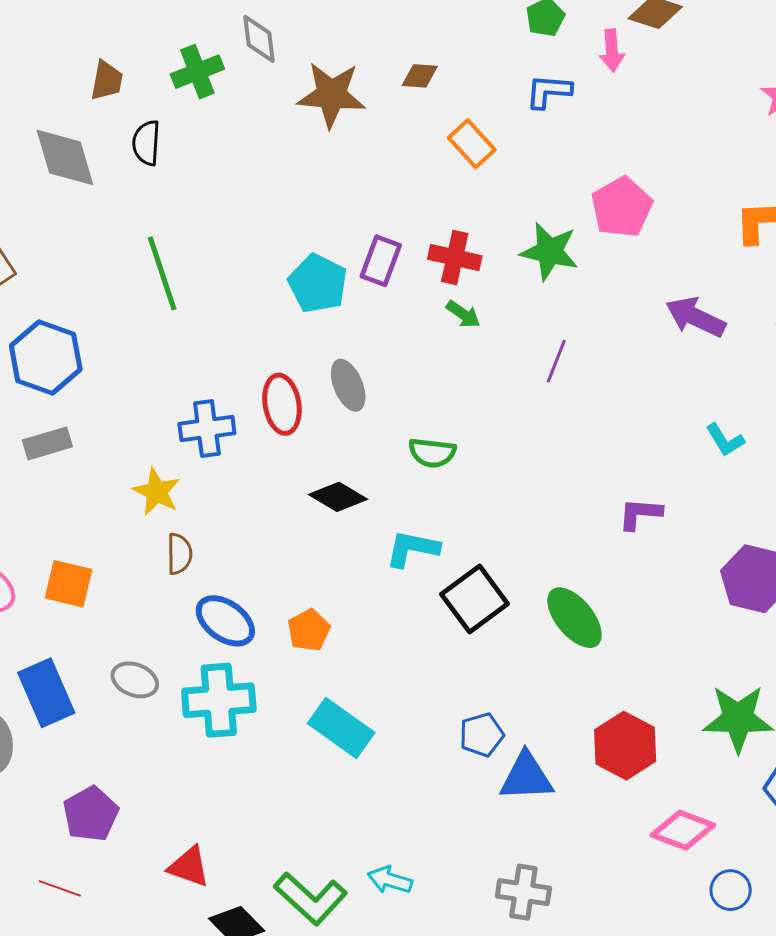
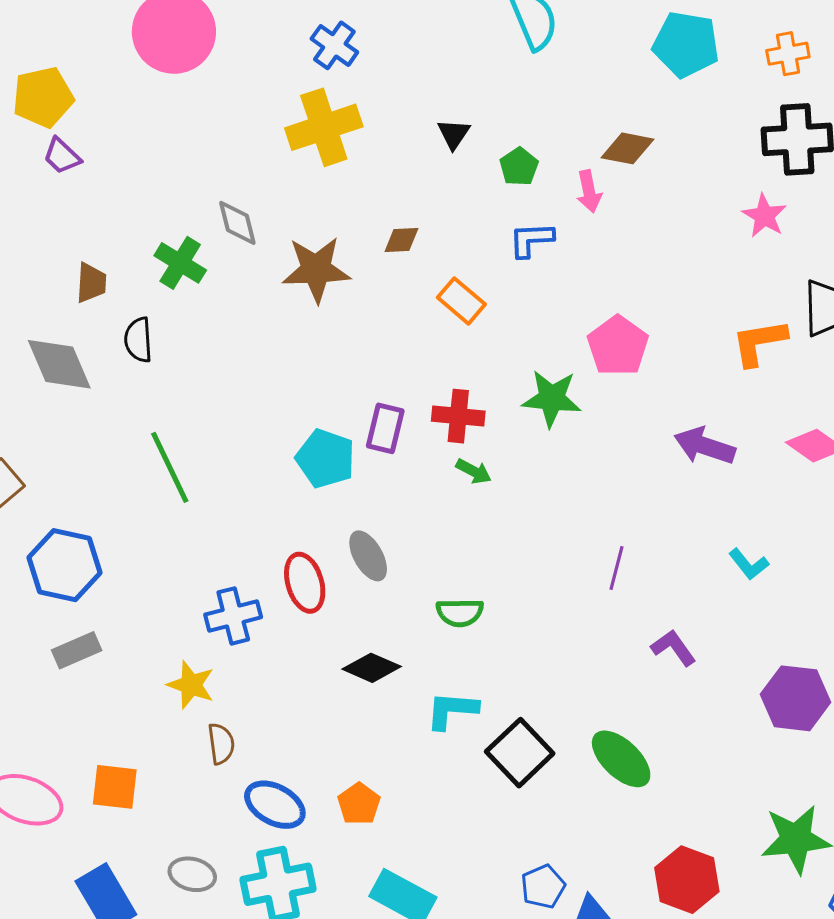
green cross: (197, 72) -> (180, 263), turned -30
purple line: (556, 361) -> (617, 568), moved
purple L-shape: (640, 514) -> (673, 648), turned 57

